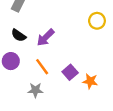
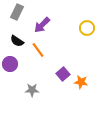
purple arrow: (45, 38) -> (42, 25), moved
orange line: (42, 67) -> (38, 50), moved

